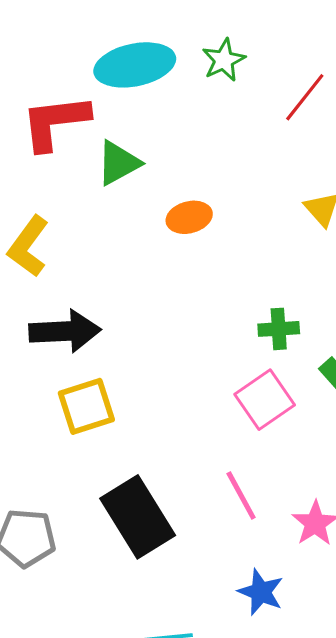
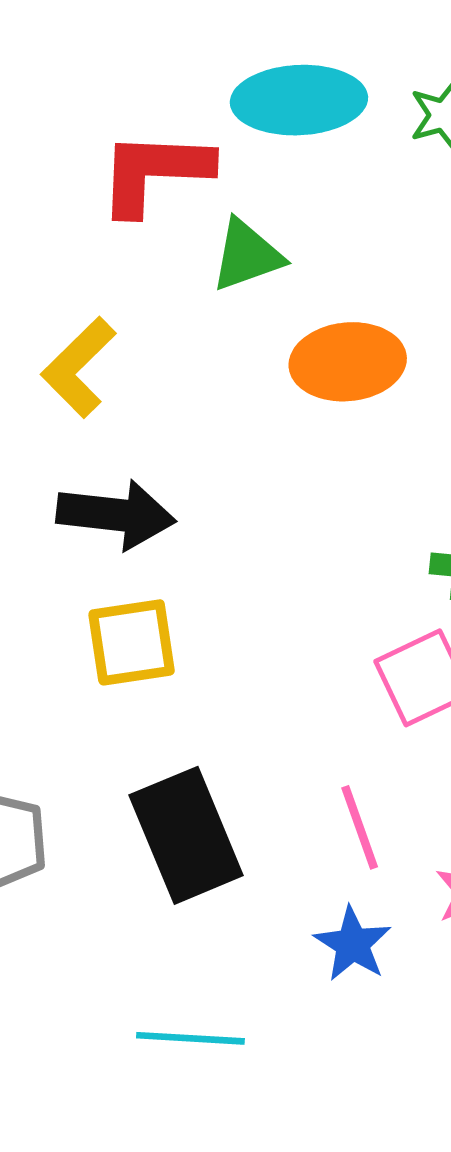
orange ellipse: (189, 217) -> (348, 362), size x1.5
blue star: (261, 592) -> (353, 944), moved

